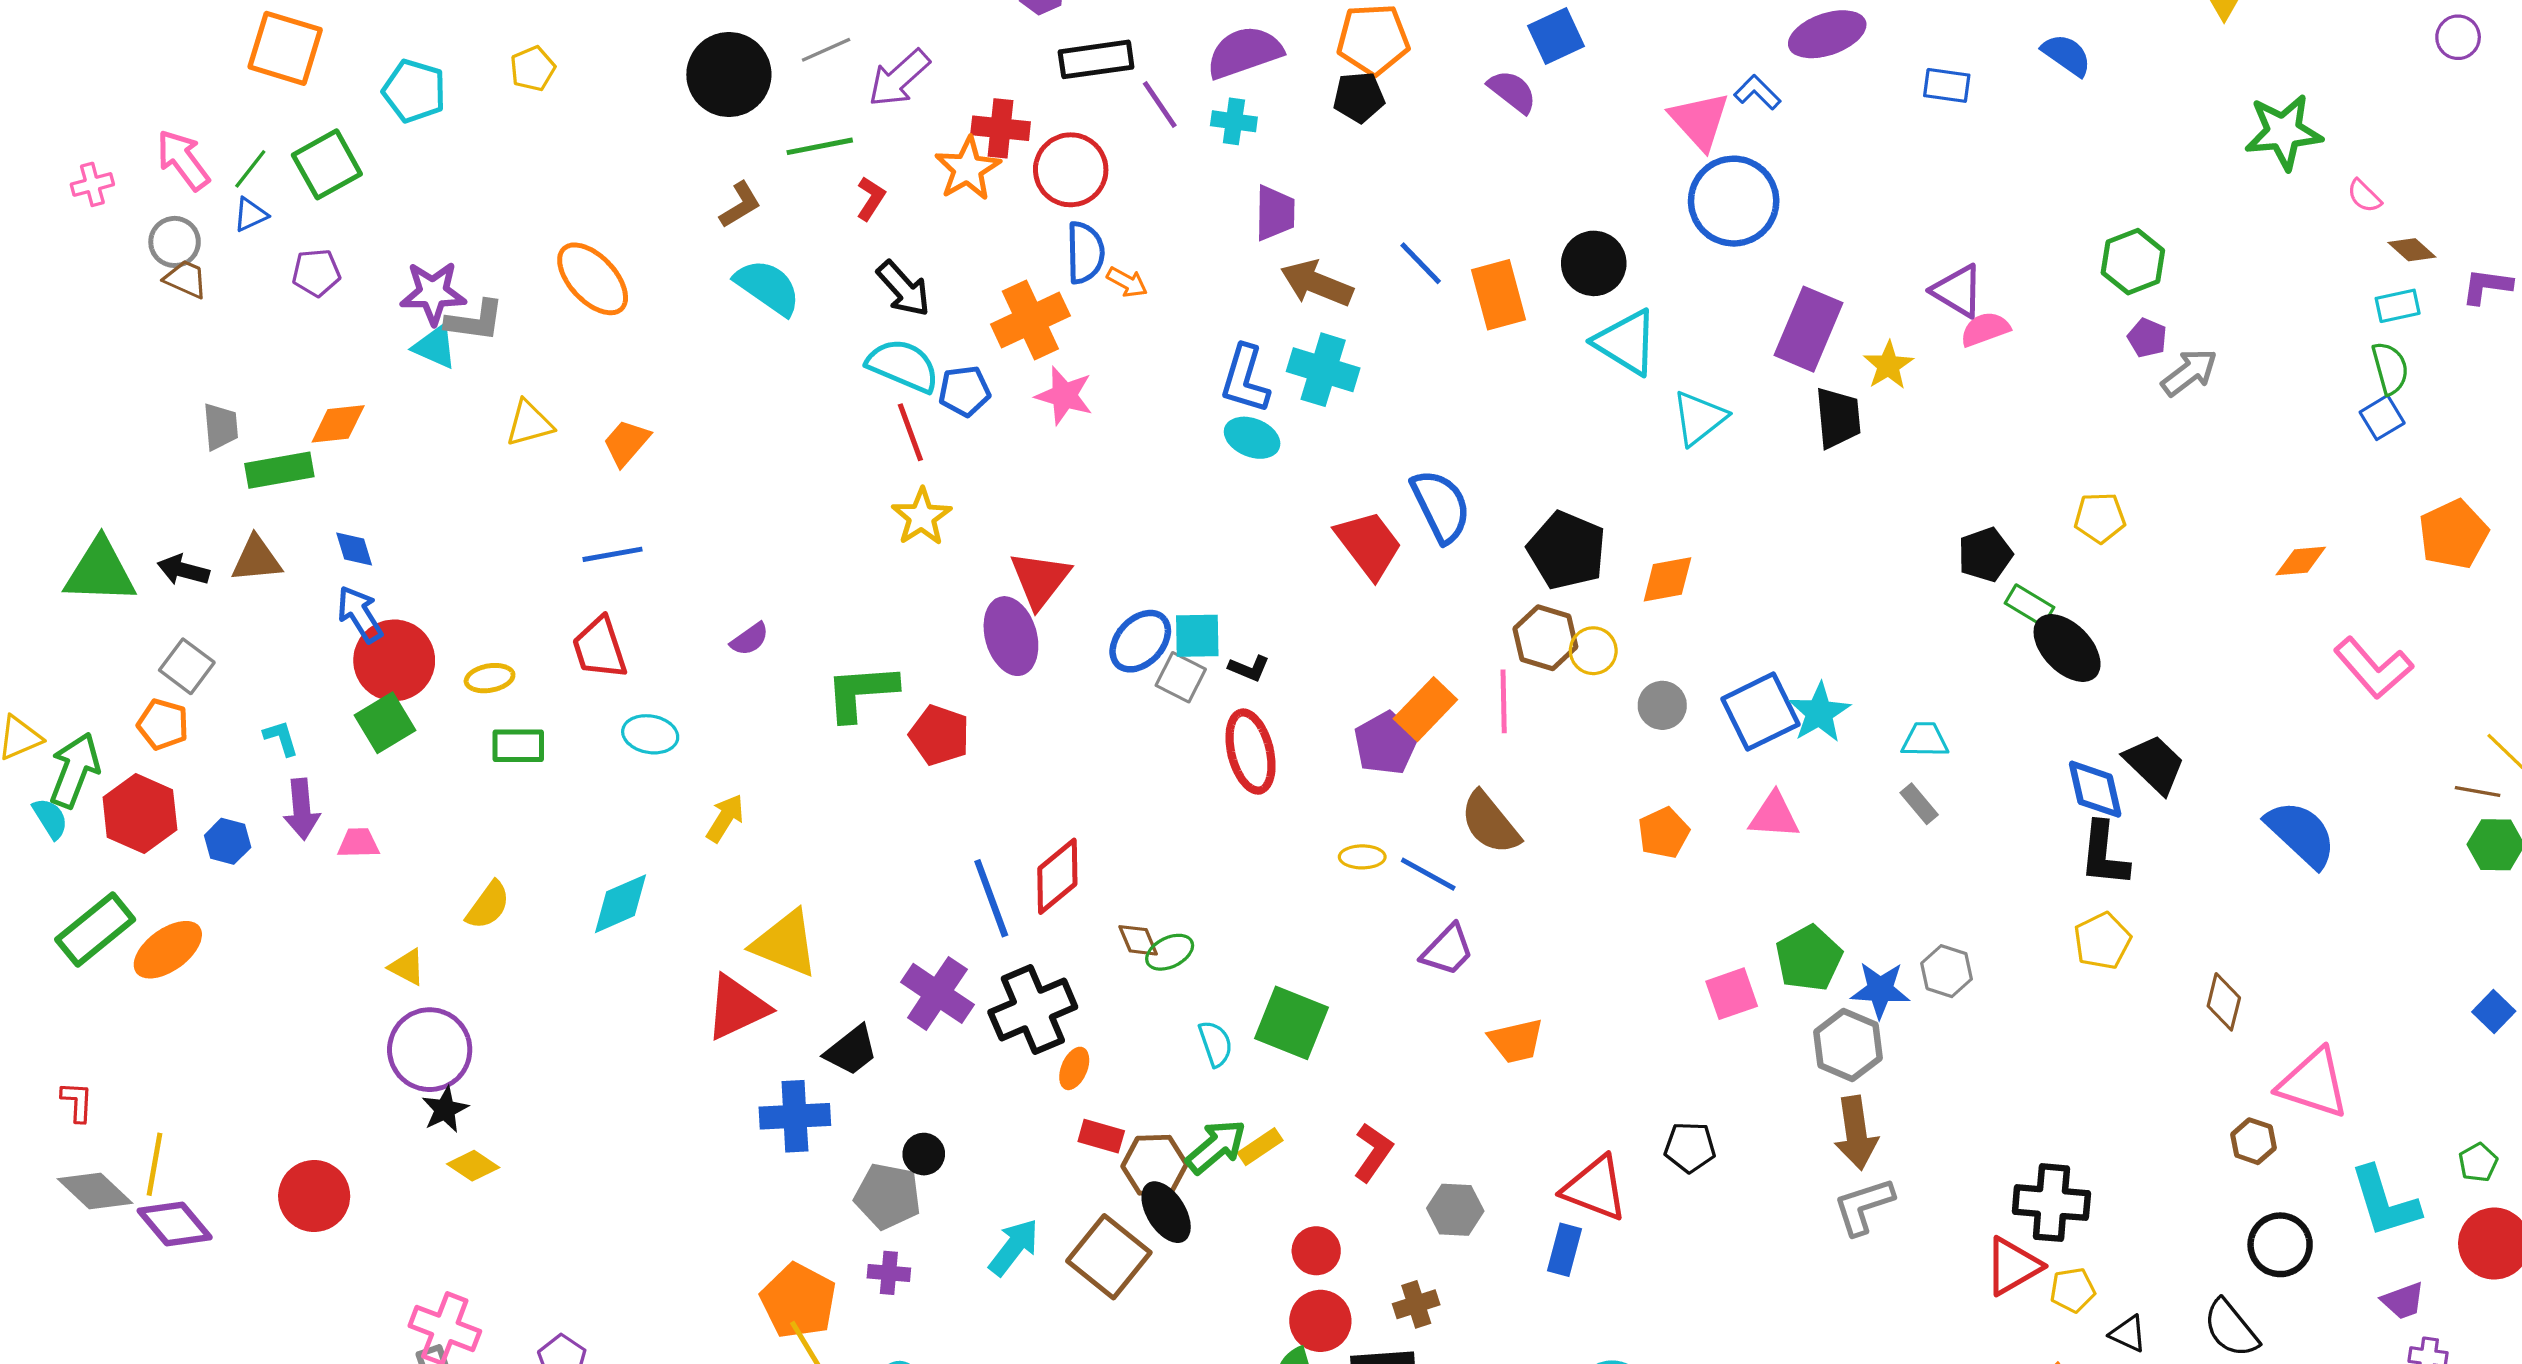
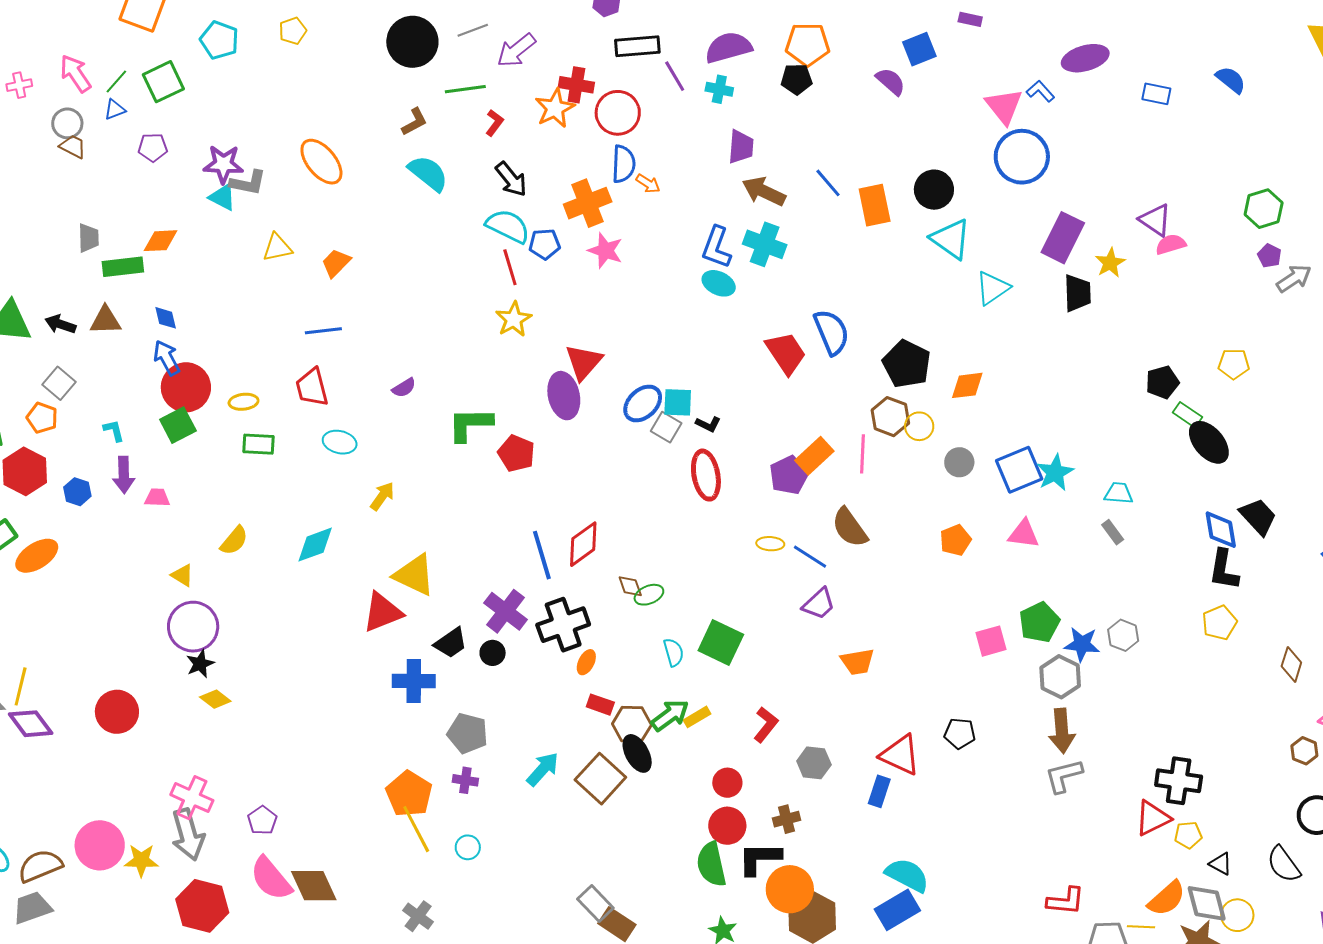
black circle: (924, 1154) -> (493, 653), moved

